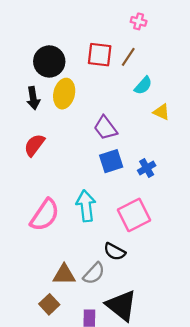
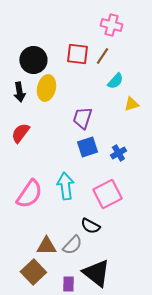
pink cross: (139, 21) -> (111, 25), size x1.5
yellow triangle: (162, 112) -> (131, 104), turned -42
purple trapezoid: (105, 128) -> (82, 118), turned 55
brown square: (49, 304) -> (33, 272), size x1.4

